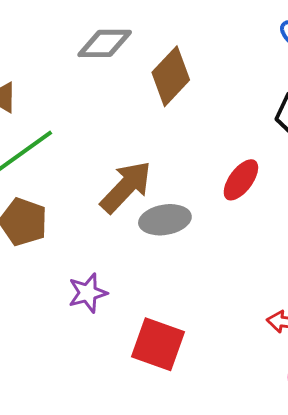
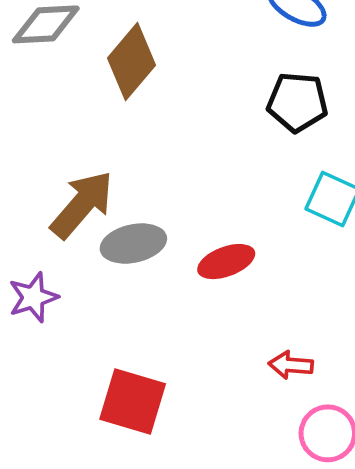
red ellipse: (241, 180) -> (226, 262), moved, turned 36
purple star: (88, 293) -> (33, 297), moved

